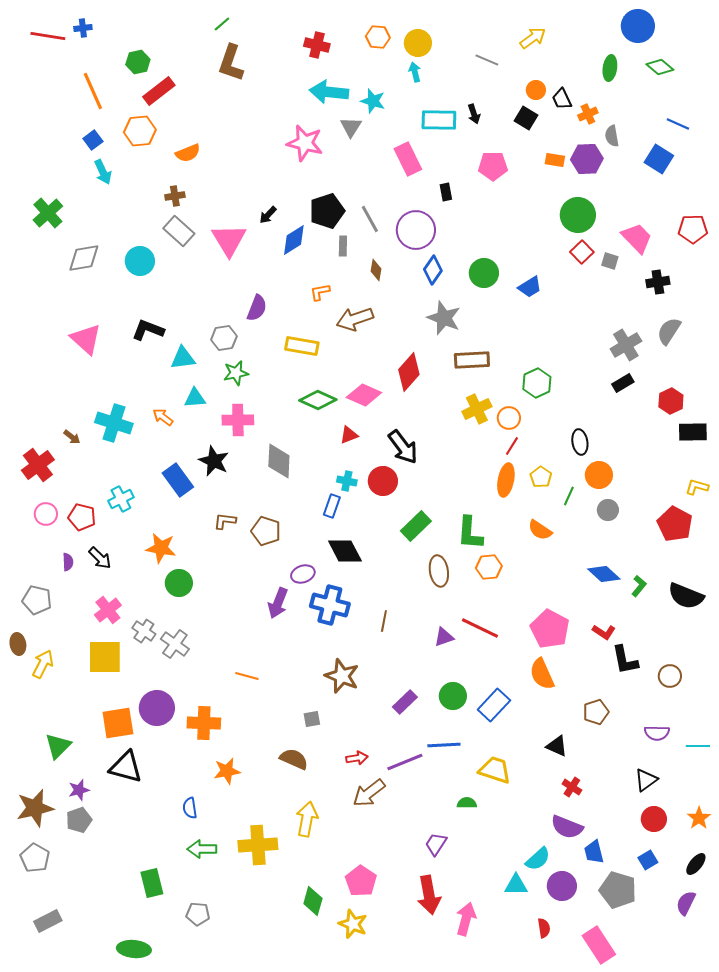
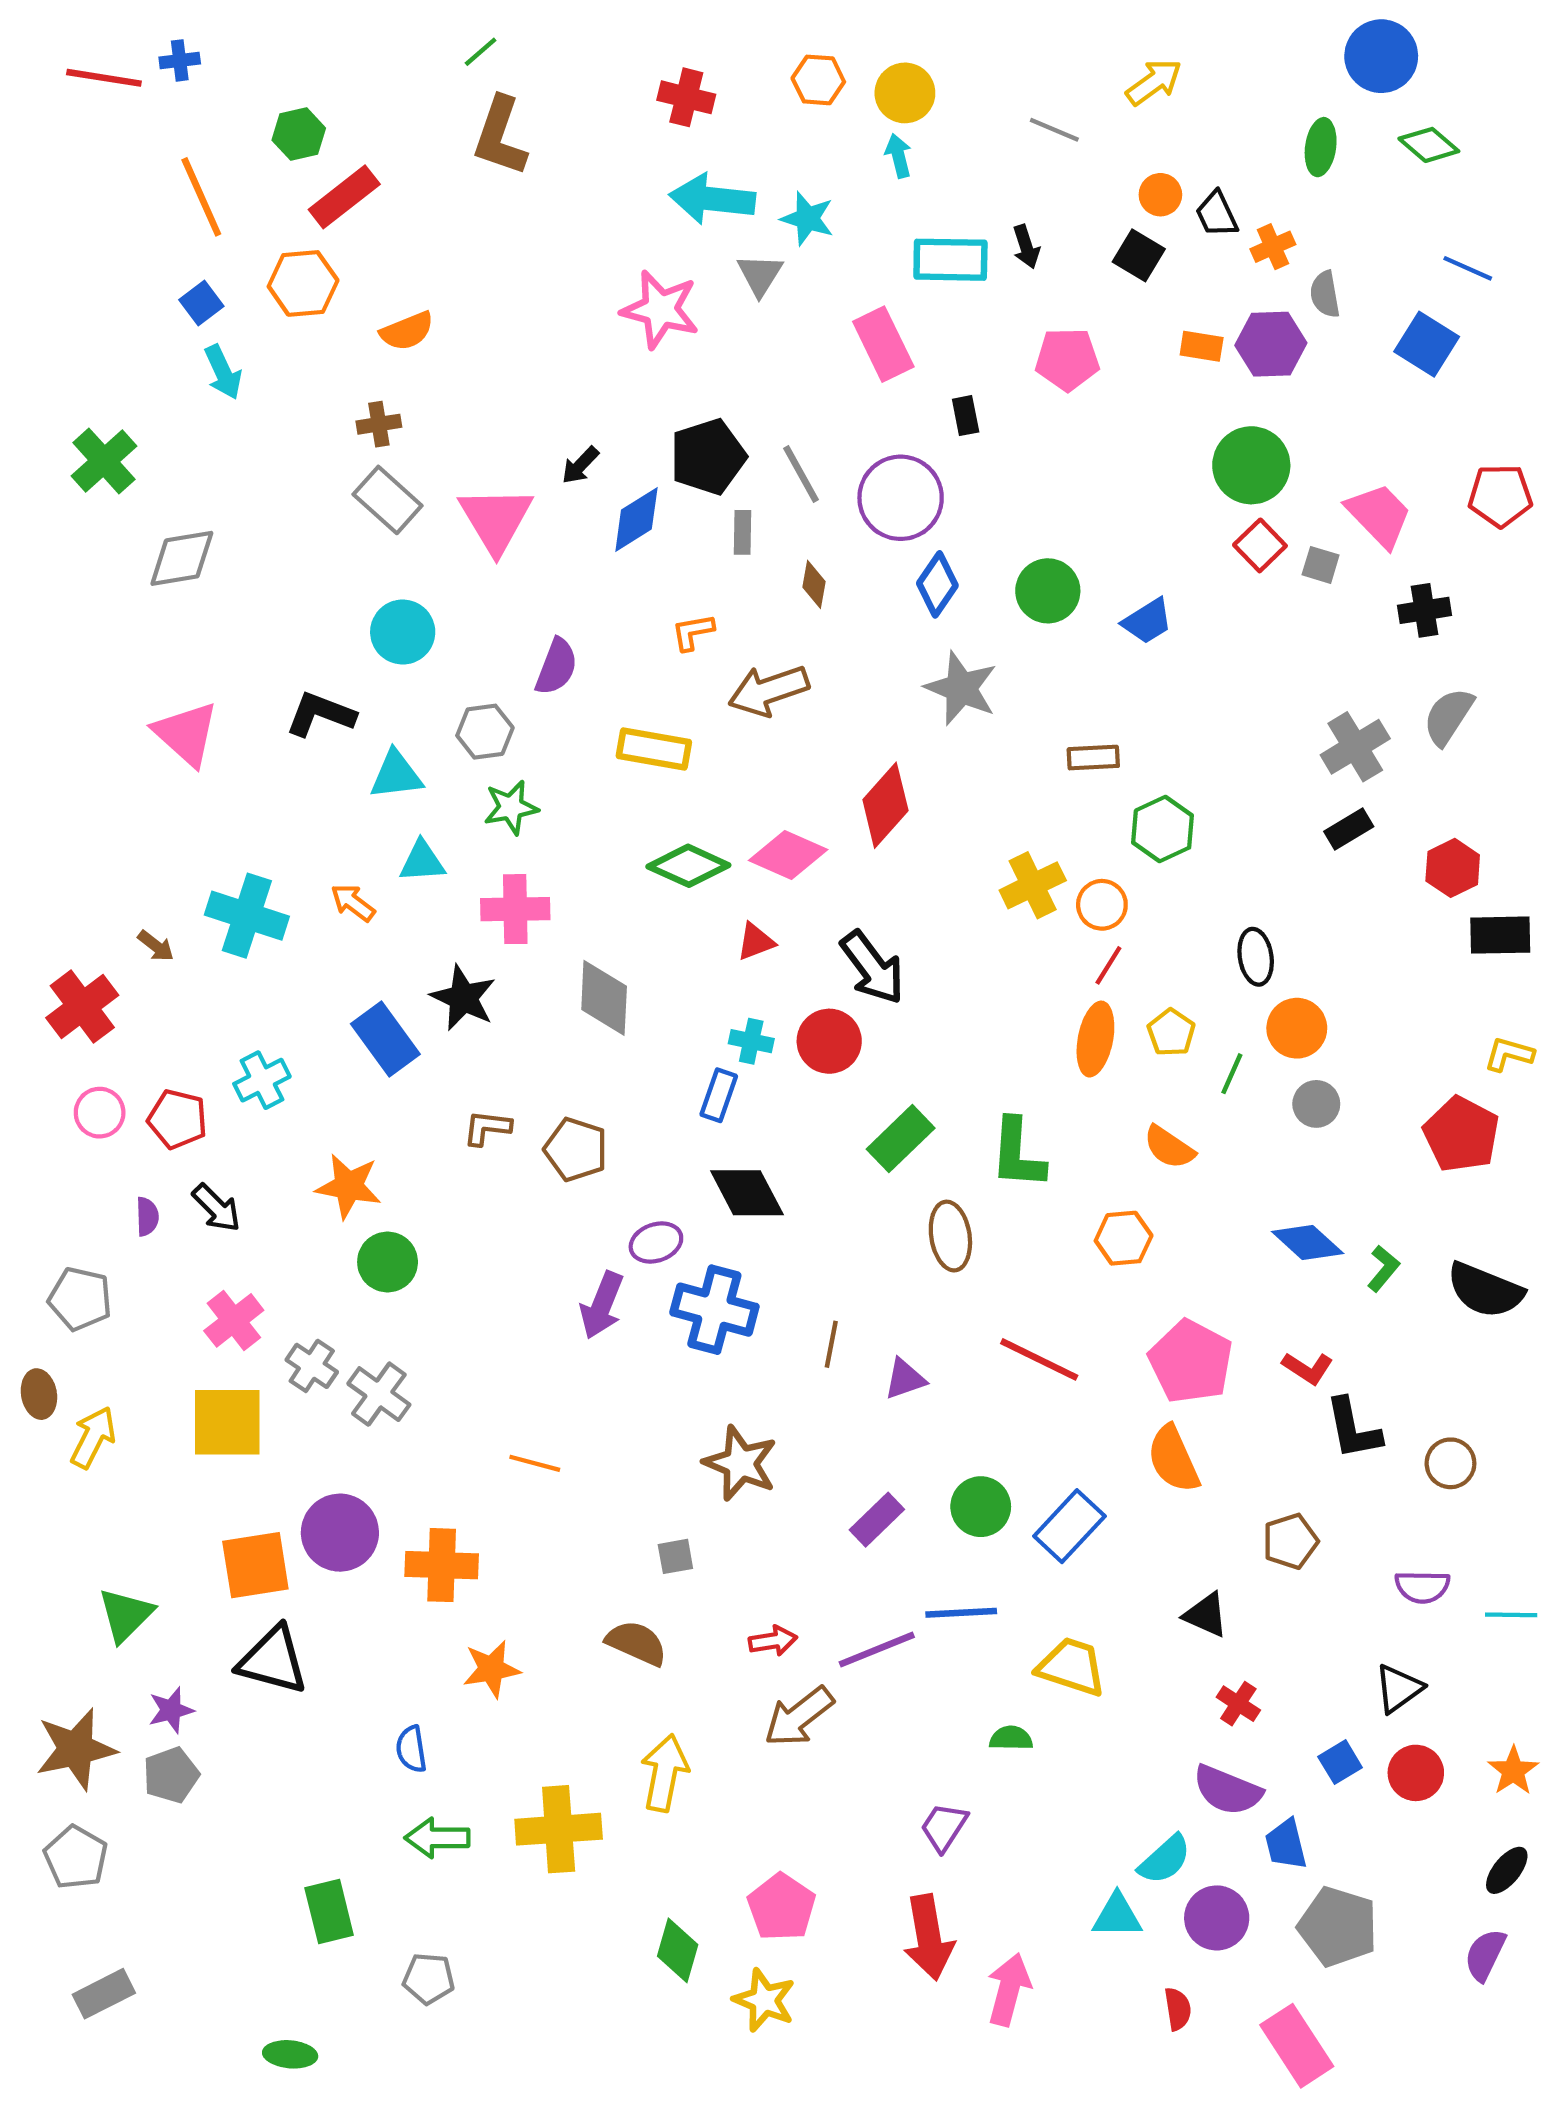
cyan circle: (140, 261) -> (403, 632), moved
brown rectangle: (472, 360) -> (1093, 758), moved, size x0.7
orange hexagon: (489, 567) -> (1124, 1238), moved
purple triangle: (444, 637) -> (905, 1379), moved
blue square: (648, 860) -> (1340, 1762), moved
green ellipse: (134, 949) -> (290, 2054), size x0.7

